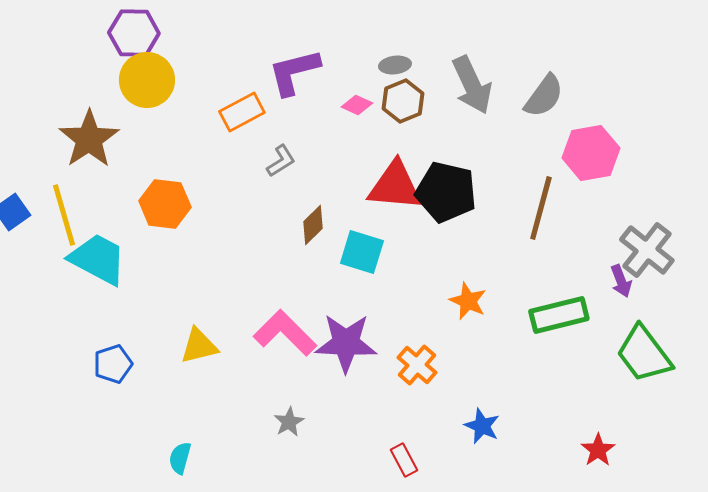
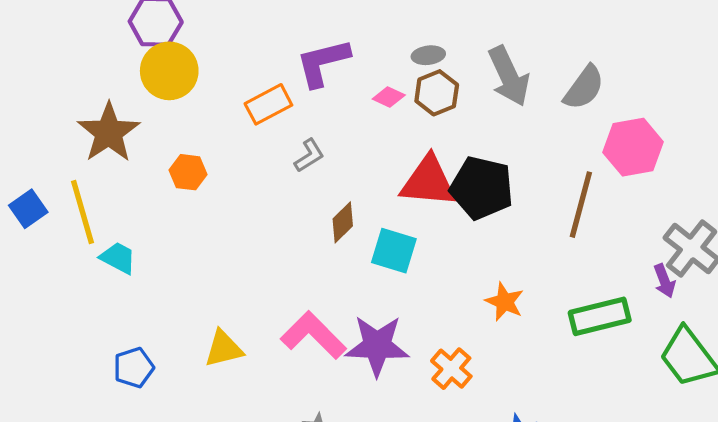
orange hexagon: (165, 204) -> (188, 172), moved, size x0.7
cyan trapezoid: (98, 259) -> (118, 258), size x0.6

